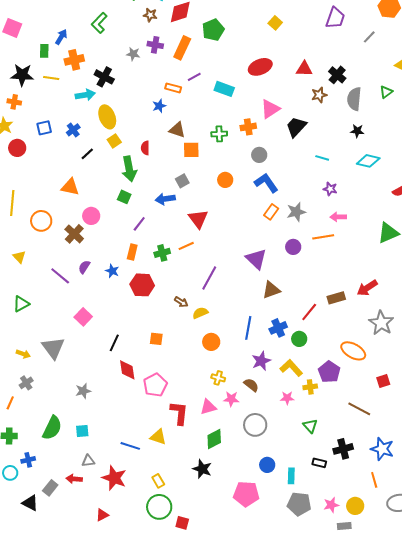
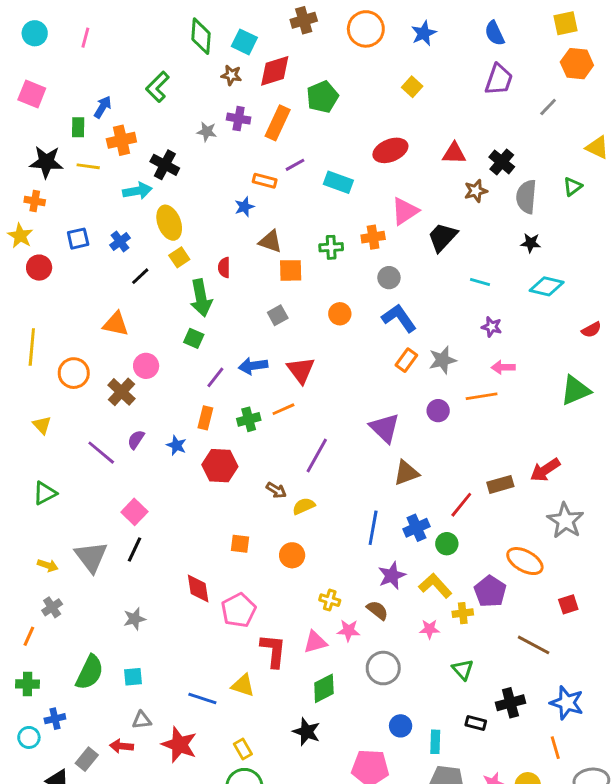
blue arrow: (165, 199) -> (253, 366), moved
orange circle: (211, 342) -> (292, 555), moved
black line: (114, 343) -> (134, 549), moved

